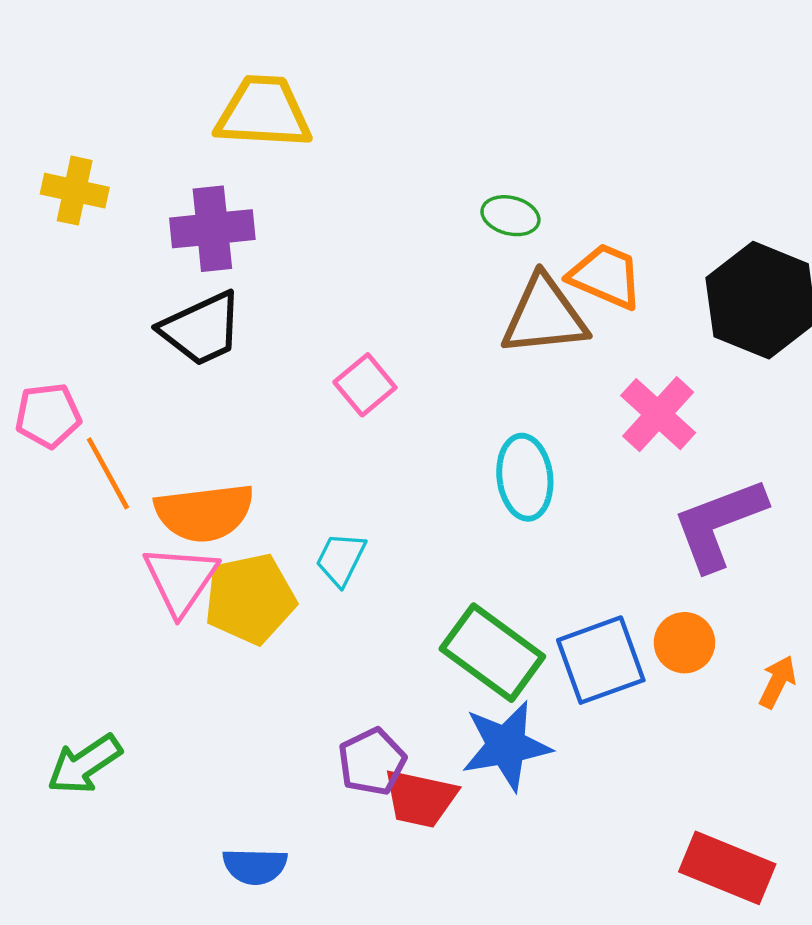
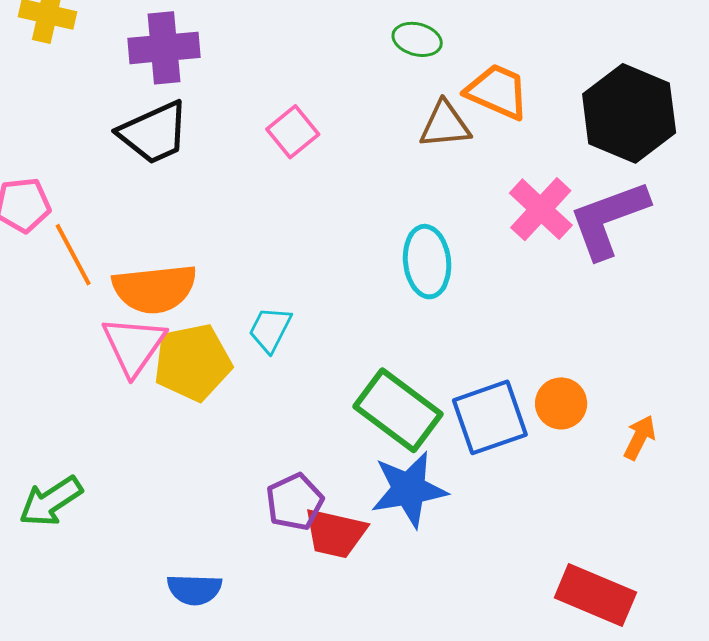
brown triangle: (544, 316) -> (445, 125), size x0.7
pink square: (365, 385) -> (293, 132), moved
purple L-shape: (719, 524) -> (609, 219), moved

